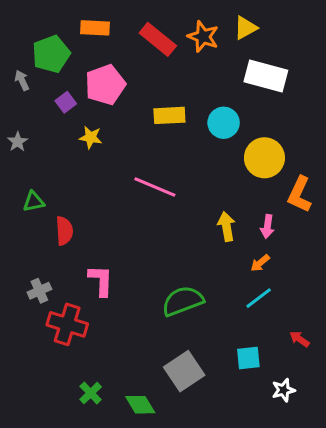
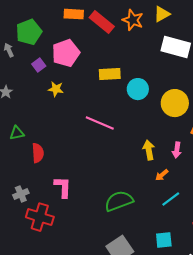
orange rectangle: (95, 28) -> (74, 14), moved
cyan circle: (224, 123) -> (138, 89), moved
orange arrow: (260, 263) -> (162, 175), moved

